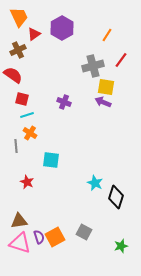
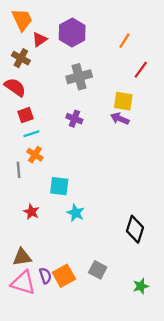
brown cross: (18, 50) -> (21, 58), turned -35
gray cross: (93, 66) -> (79, 77), moved
red square: (22, 99) -> (26, 115), turned -32
cyan star: (95, 183) -> (76, 213), moved

